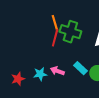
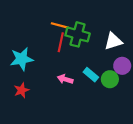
orange line: (55, 23) -> (60, 25), turned -56
cyan star: (40, 74) -> (22, 59), moved, size x1.5

